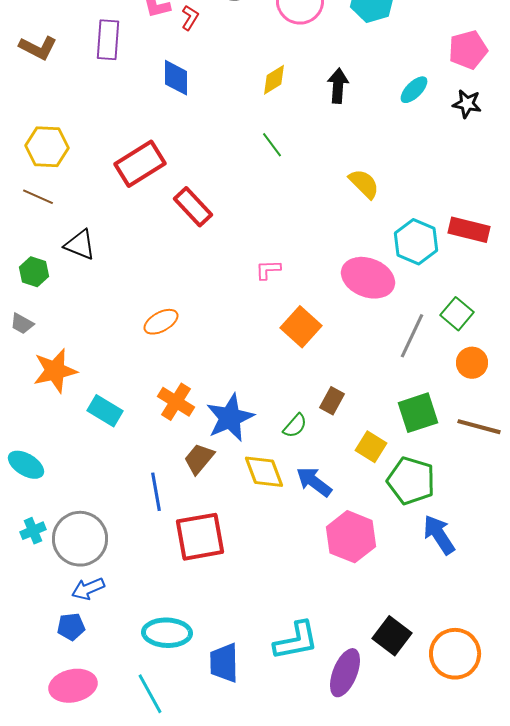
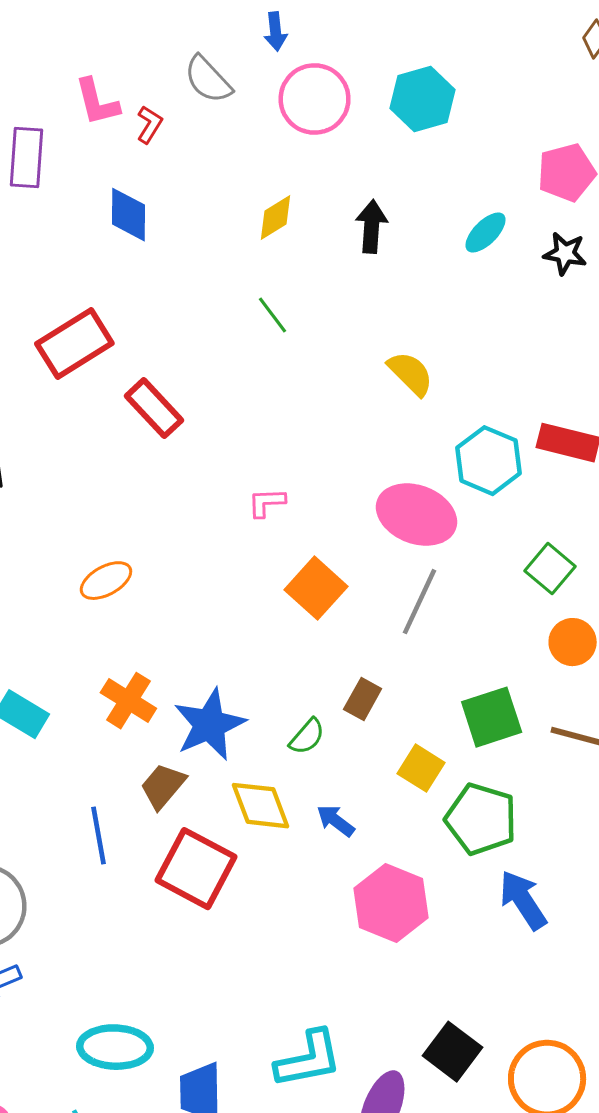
gray line: (412, 336) -> (420, 602), moved
blue arrow: (314, 482) -> (336, 821), size x0.7
red square: (200, 537) -> (196, 869), moved, turned 38

